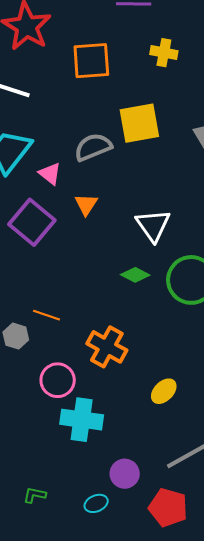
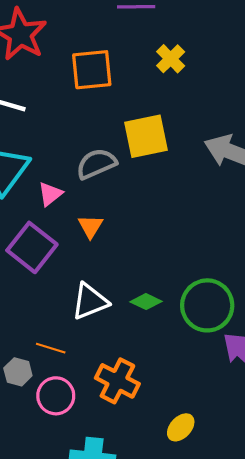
yellow cross: (164, 53) -> (171, 59), turned 36
pink triangle: (50, 174) -> (50, 194), turned 45
white triangle: (153, 225) -> (90, 301), moved, turned 45
pink circle: (58, 380) -> (56, 396), moved

